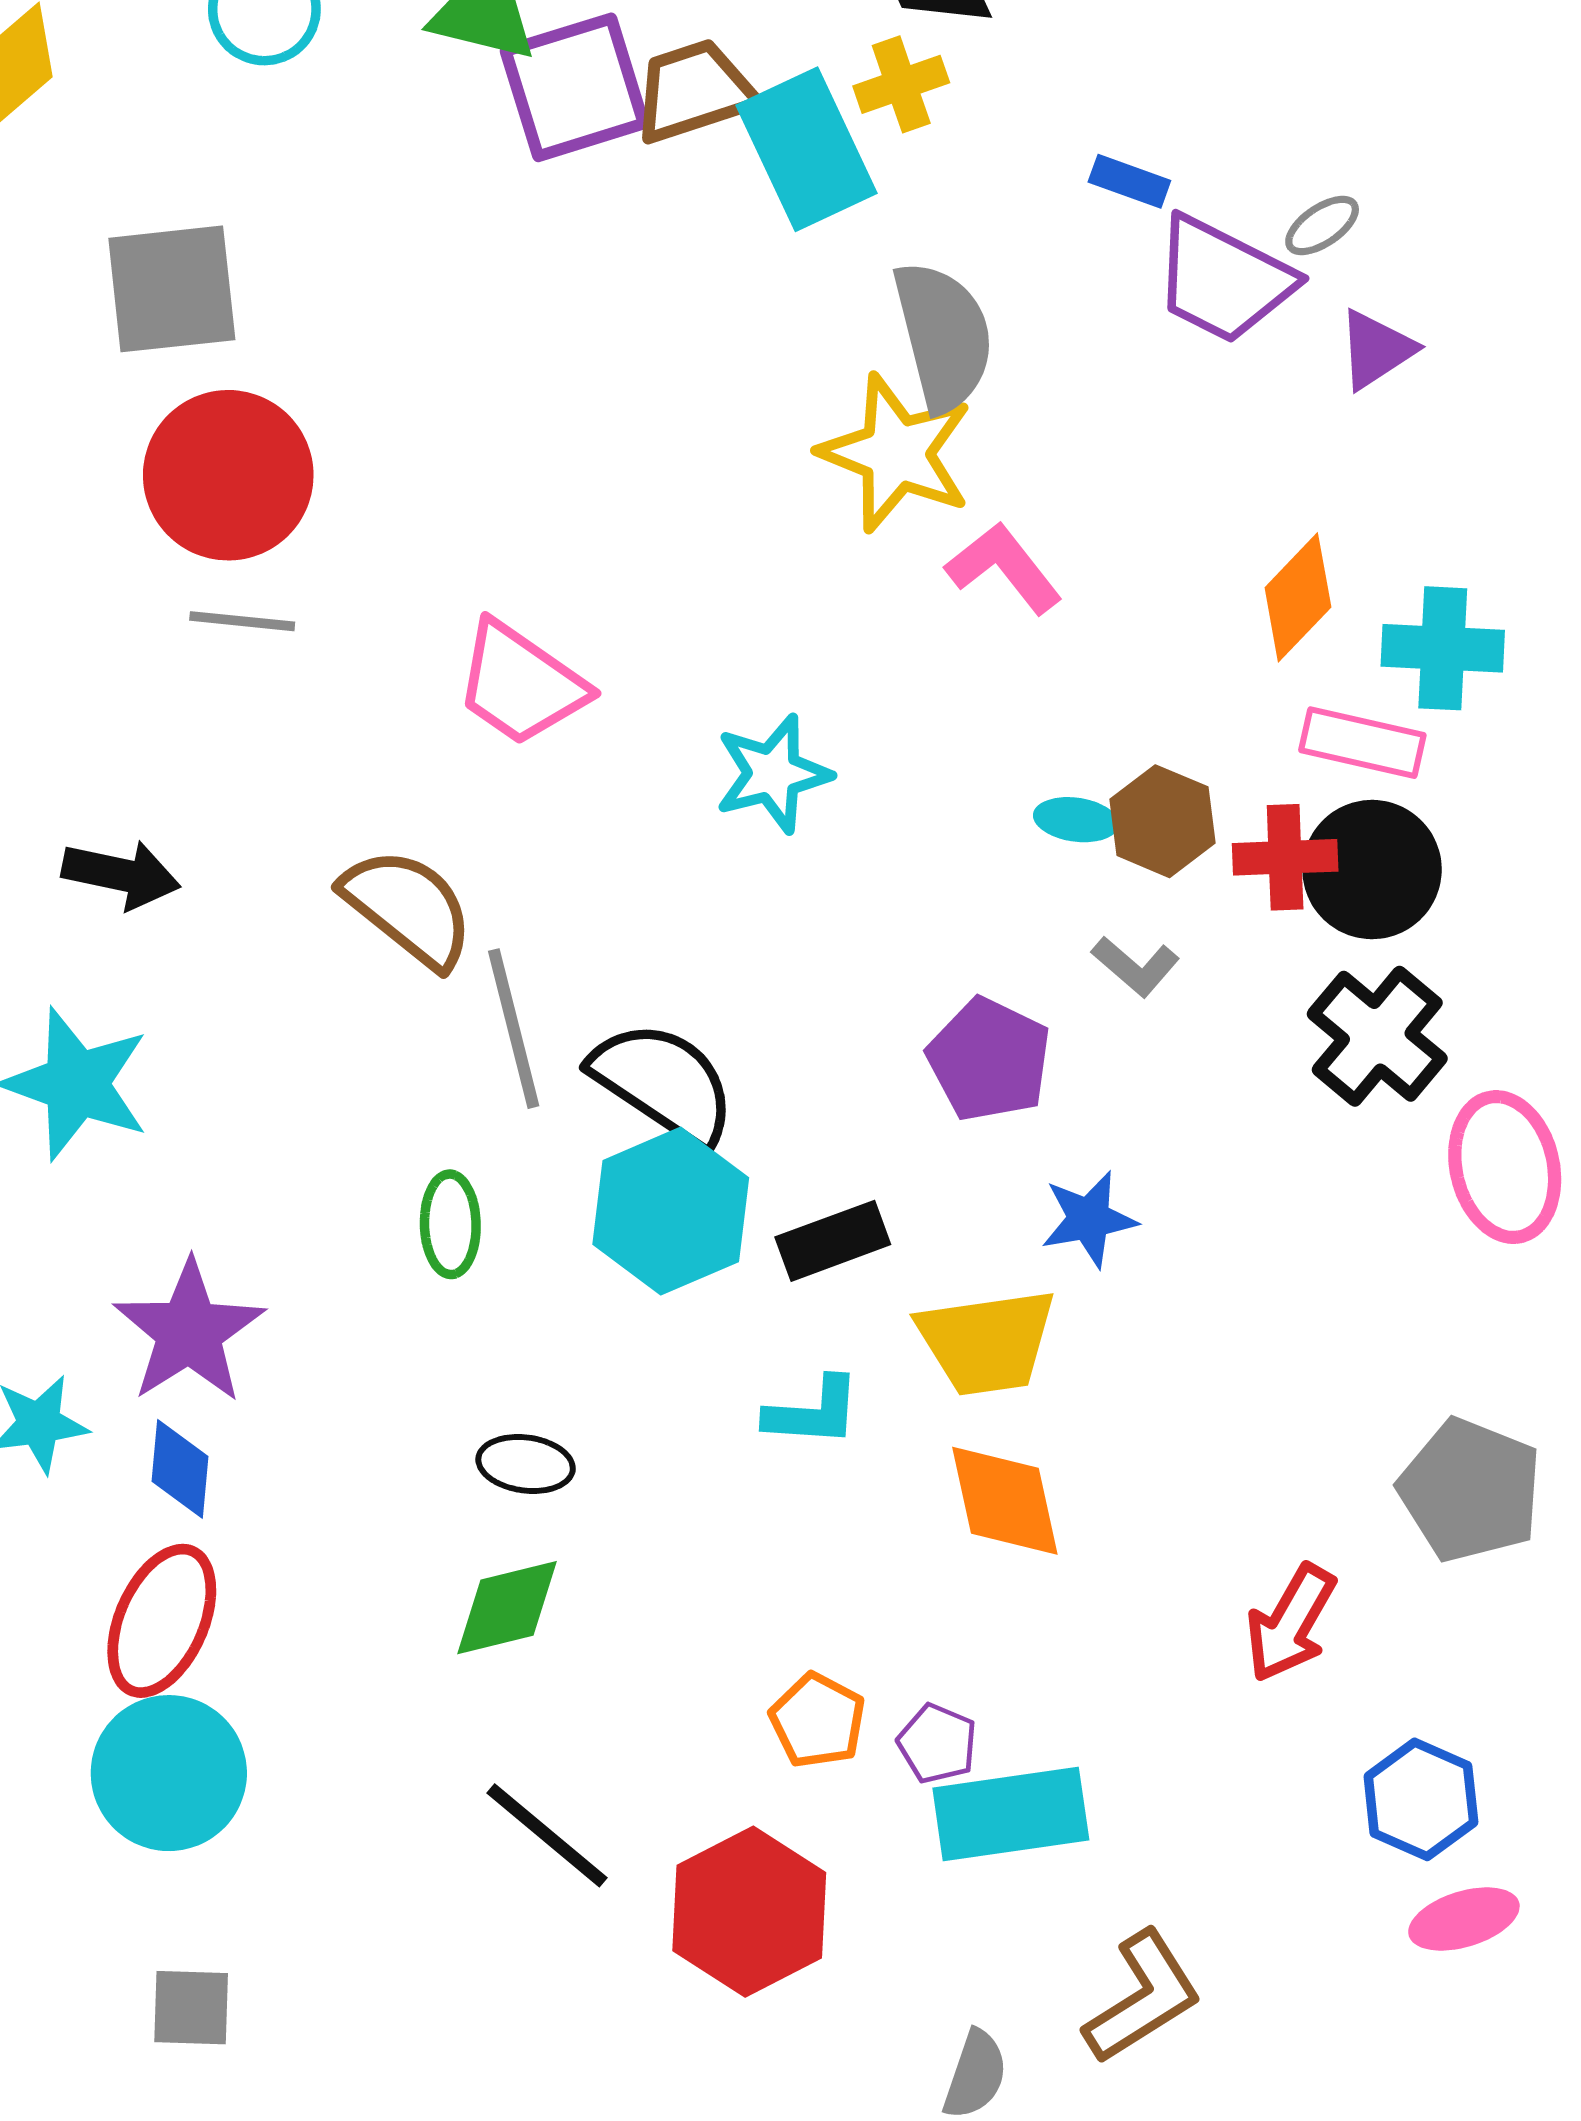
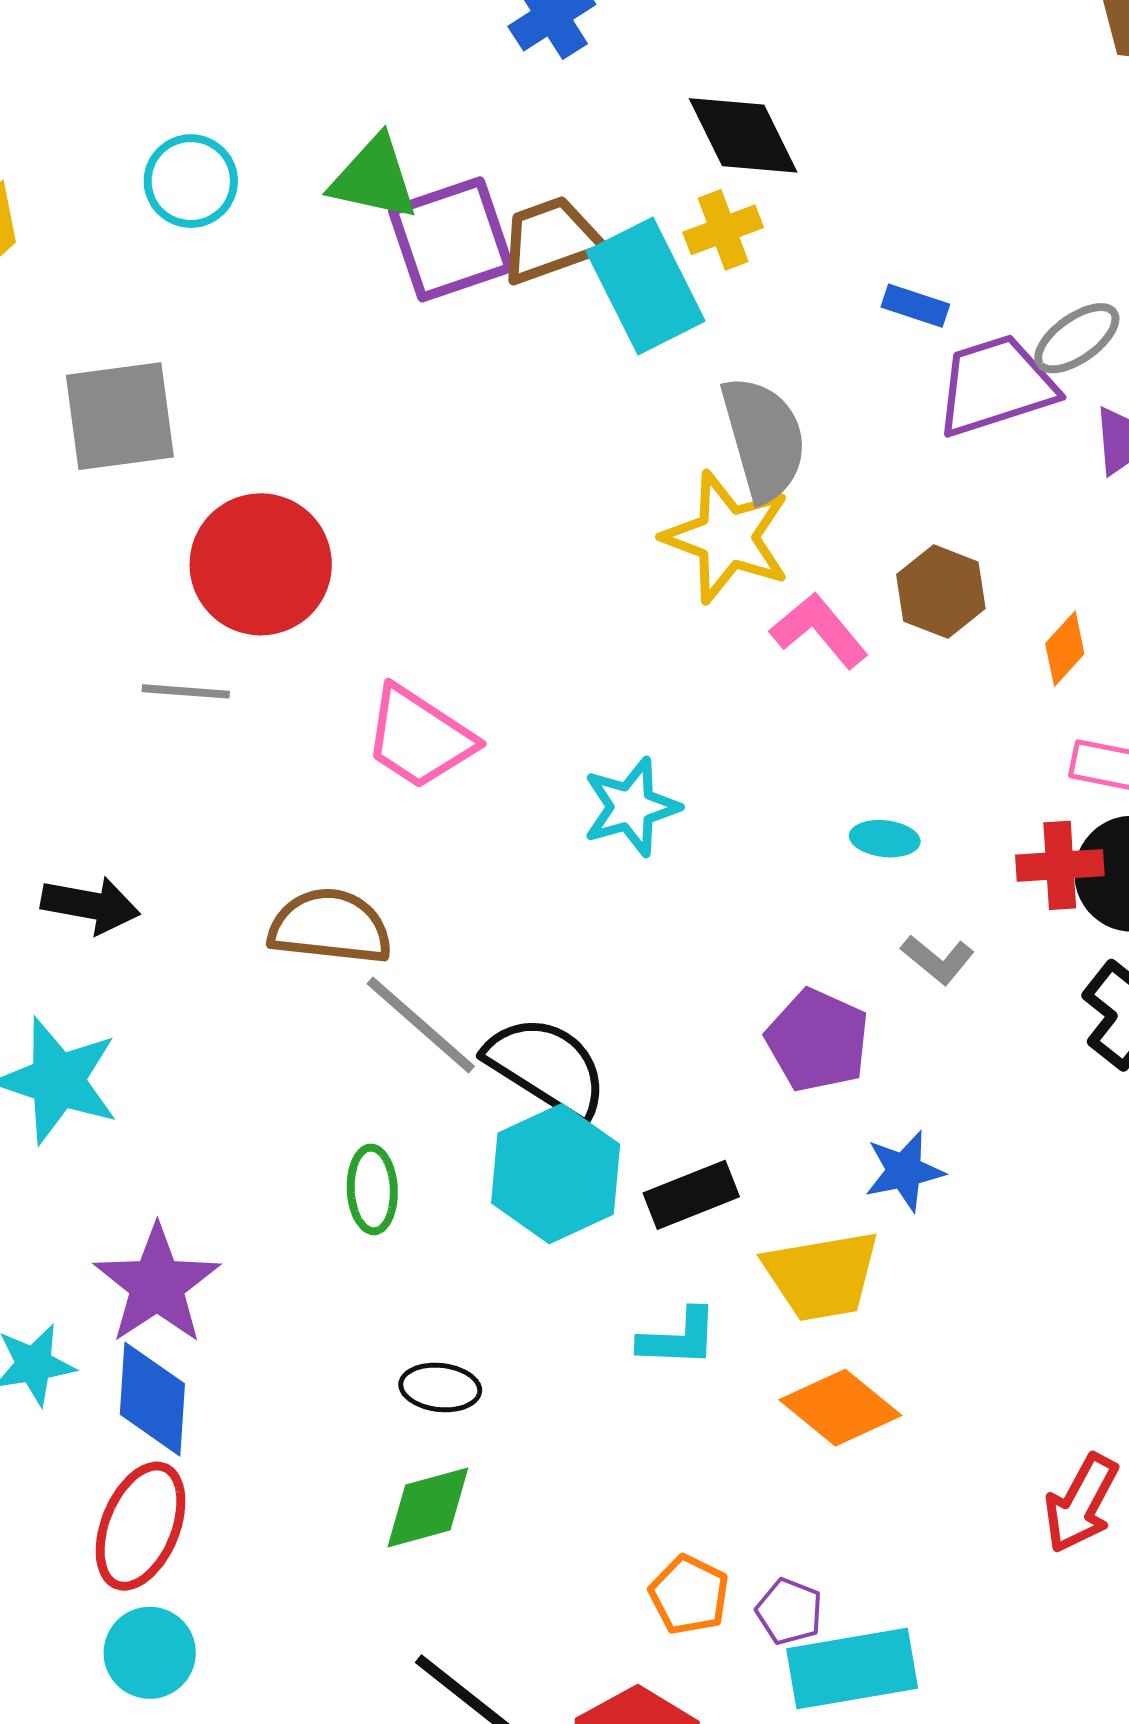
gray ellipse: (1322, 225) -> (1077, 338), size x1.4
purple trapezoid: (1223, 280) -> (996, 386), turned 137
red circle: (228, 475) -> (261, 564), moved
orange diamond: (1298, 597) -> (1065, 649), size x0.7
brown hexagon: (1162, 821) -> (941, 592), moved
brown semicircle: (408, 908) -> (330, 927), turned -31
gray line: (514, 1029) -> (421, 1025), turned -33
blue diamond: (180, 1469) -> (152, 1399), size x1.4
orange diamond: (1005, 1501) -> (840, 1408), turned -37
cyan circle: (169, 1773) -> (150, 1653), size x0.7

